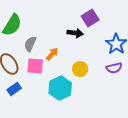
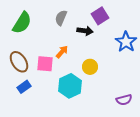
gray semicircle: (30, 44) -> (61, 18), moved
purple semicircle: (114, 68) -> (124, 100), moved

